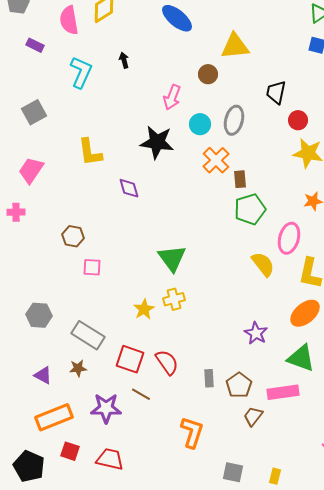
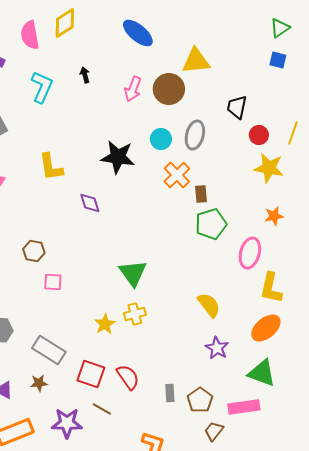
brown circle: (208, 74) -> (169, 89), size x1.6
pink arrow: (172, 97) -> (133, 89), moved
yellow semicircle: (263, 264) -> (209, 305), moved

